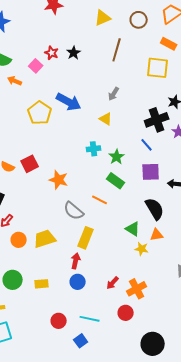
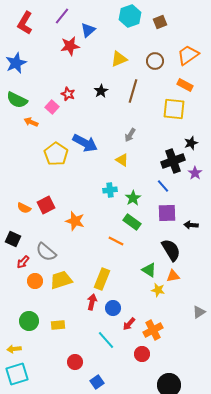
black star: (74, 53) -> (101, 91), moved
gray semicircle: (74, 211) -> (46, 252), moved
blue circle: (78, 282) -> (113, 308), moved
cyan line: (90, 319) -> (106, 340), moved, turned 36

